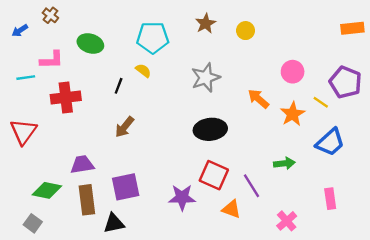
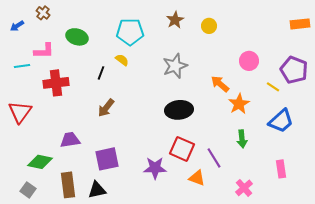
orange star: (293, 114) -> (239, 104), moved
green arrow: (284, 163) -> (242, 139), turned 90
brown rectangle: (87, 200) -> (68, 185), moved

